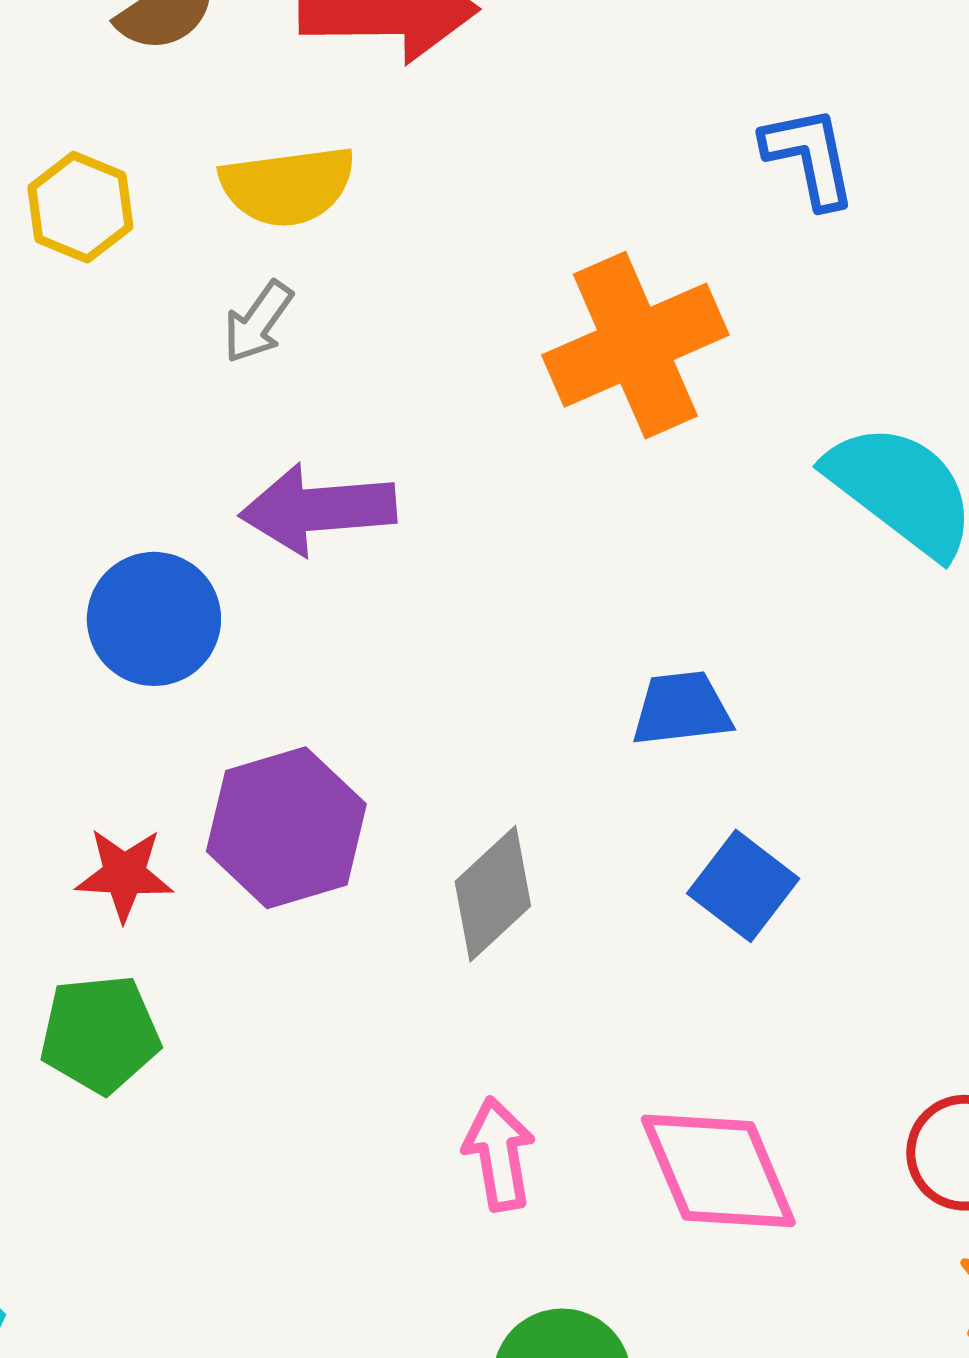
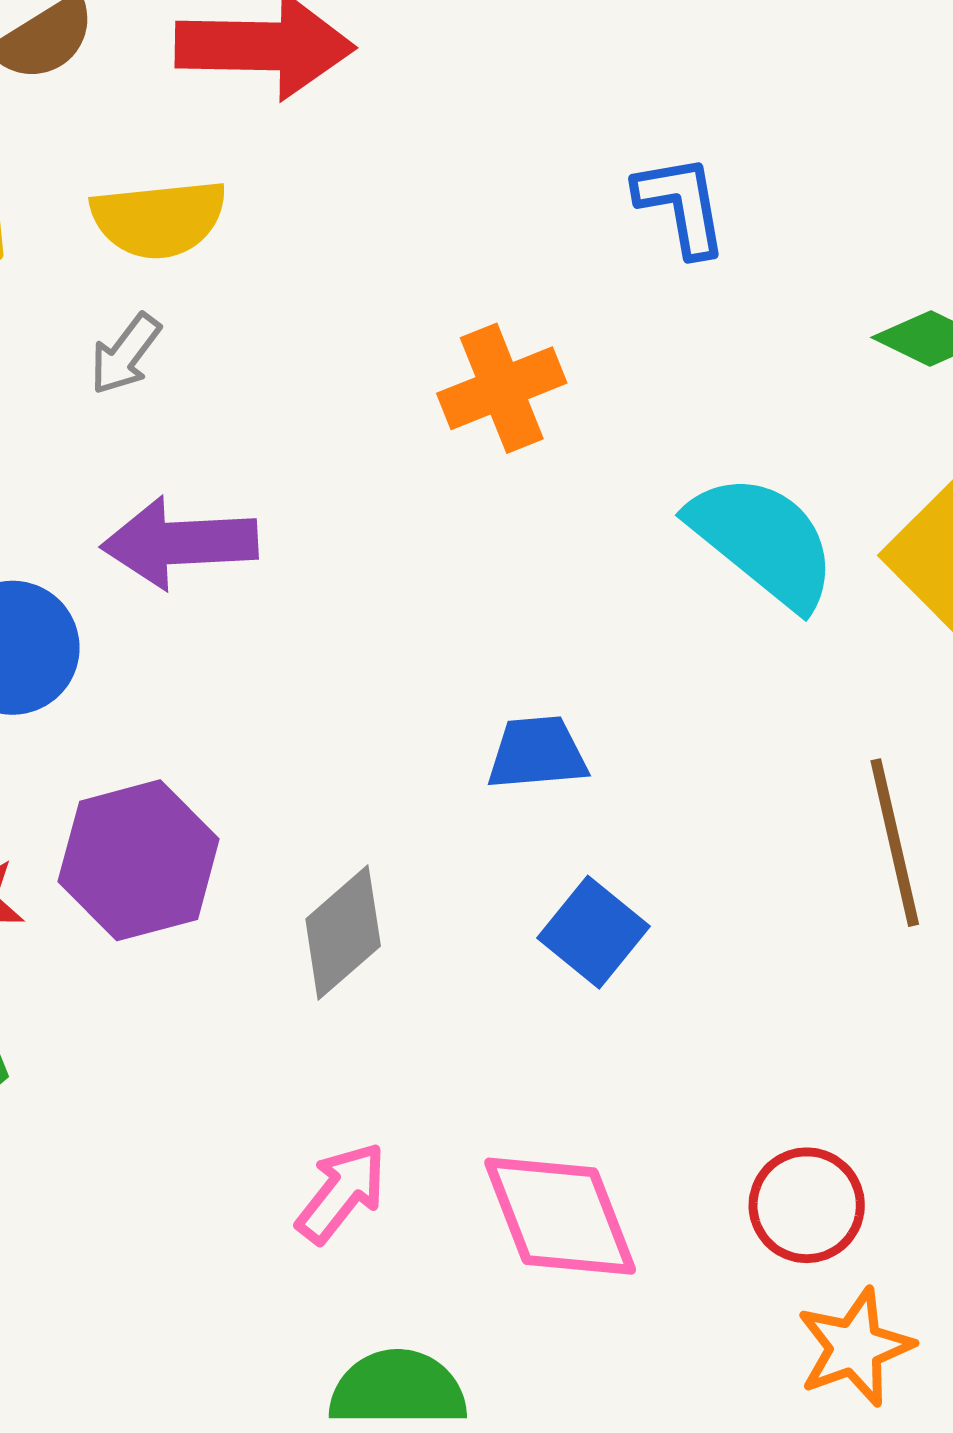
orange cross: (635, 345) -> (502, 388), size x0.7
pink arrow: (499, 1154) -> (341, 1193), turned 46

